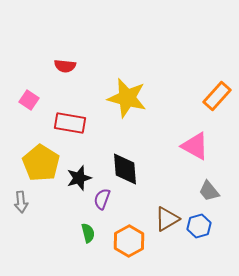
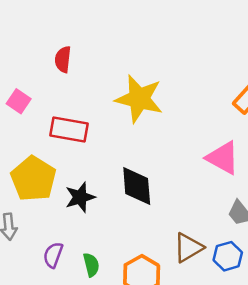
red semicircle: (65, 66) -> (63, 59), turned 90
purple semicircle: (102, 199) -> (53, 255), moved

